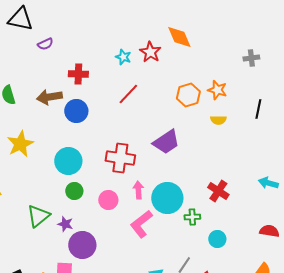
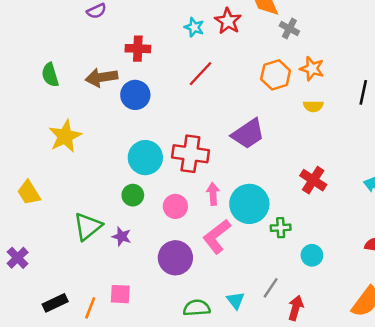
gray cross: (251, 58) -> (289, 29), moved, turned 35
cyan circle: (68, 161) -> (145, 158), moved
red cross: (218, 191) -> (313, 180), moved
purple circle: (82, 245) -> (175, 258), moved

